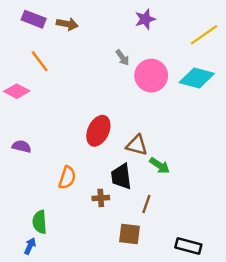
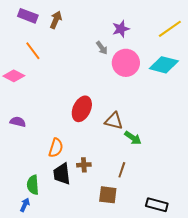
purple star: (145, 19) -> (121, 29), moved
brown arrow: (67, 24) -> (56, 20), turned -78
black trapezoid: (121, 176) -> (62, 174), moved

